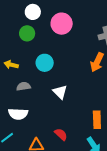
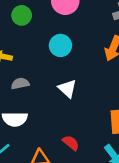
cyan circle: (45, 63) -> (60, 45), moved

